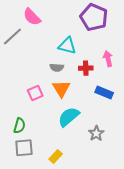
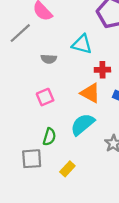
gray semicircle: (57, 67) -> (49, 59), moved
orange triangle: (61, 89) -> (90, 93), moved, turned -30
green semicircle: (19, 126) -> (49, 137), moved

